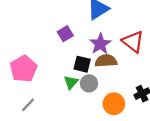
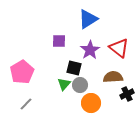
purple square: (65, 34) -> (59, 41), turned 32
brown semicircle: (106, 61) -> (113, 77), moved
orange circle: (114, 104) -> (91, 103), moved

